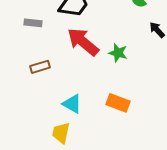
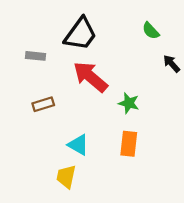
green star: (118, 53) -> (129, 103), moved
orange rectangle: (118, 103) -> (129, 144), turned 75

